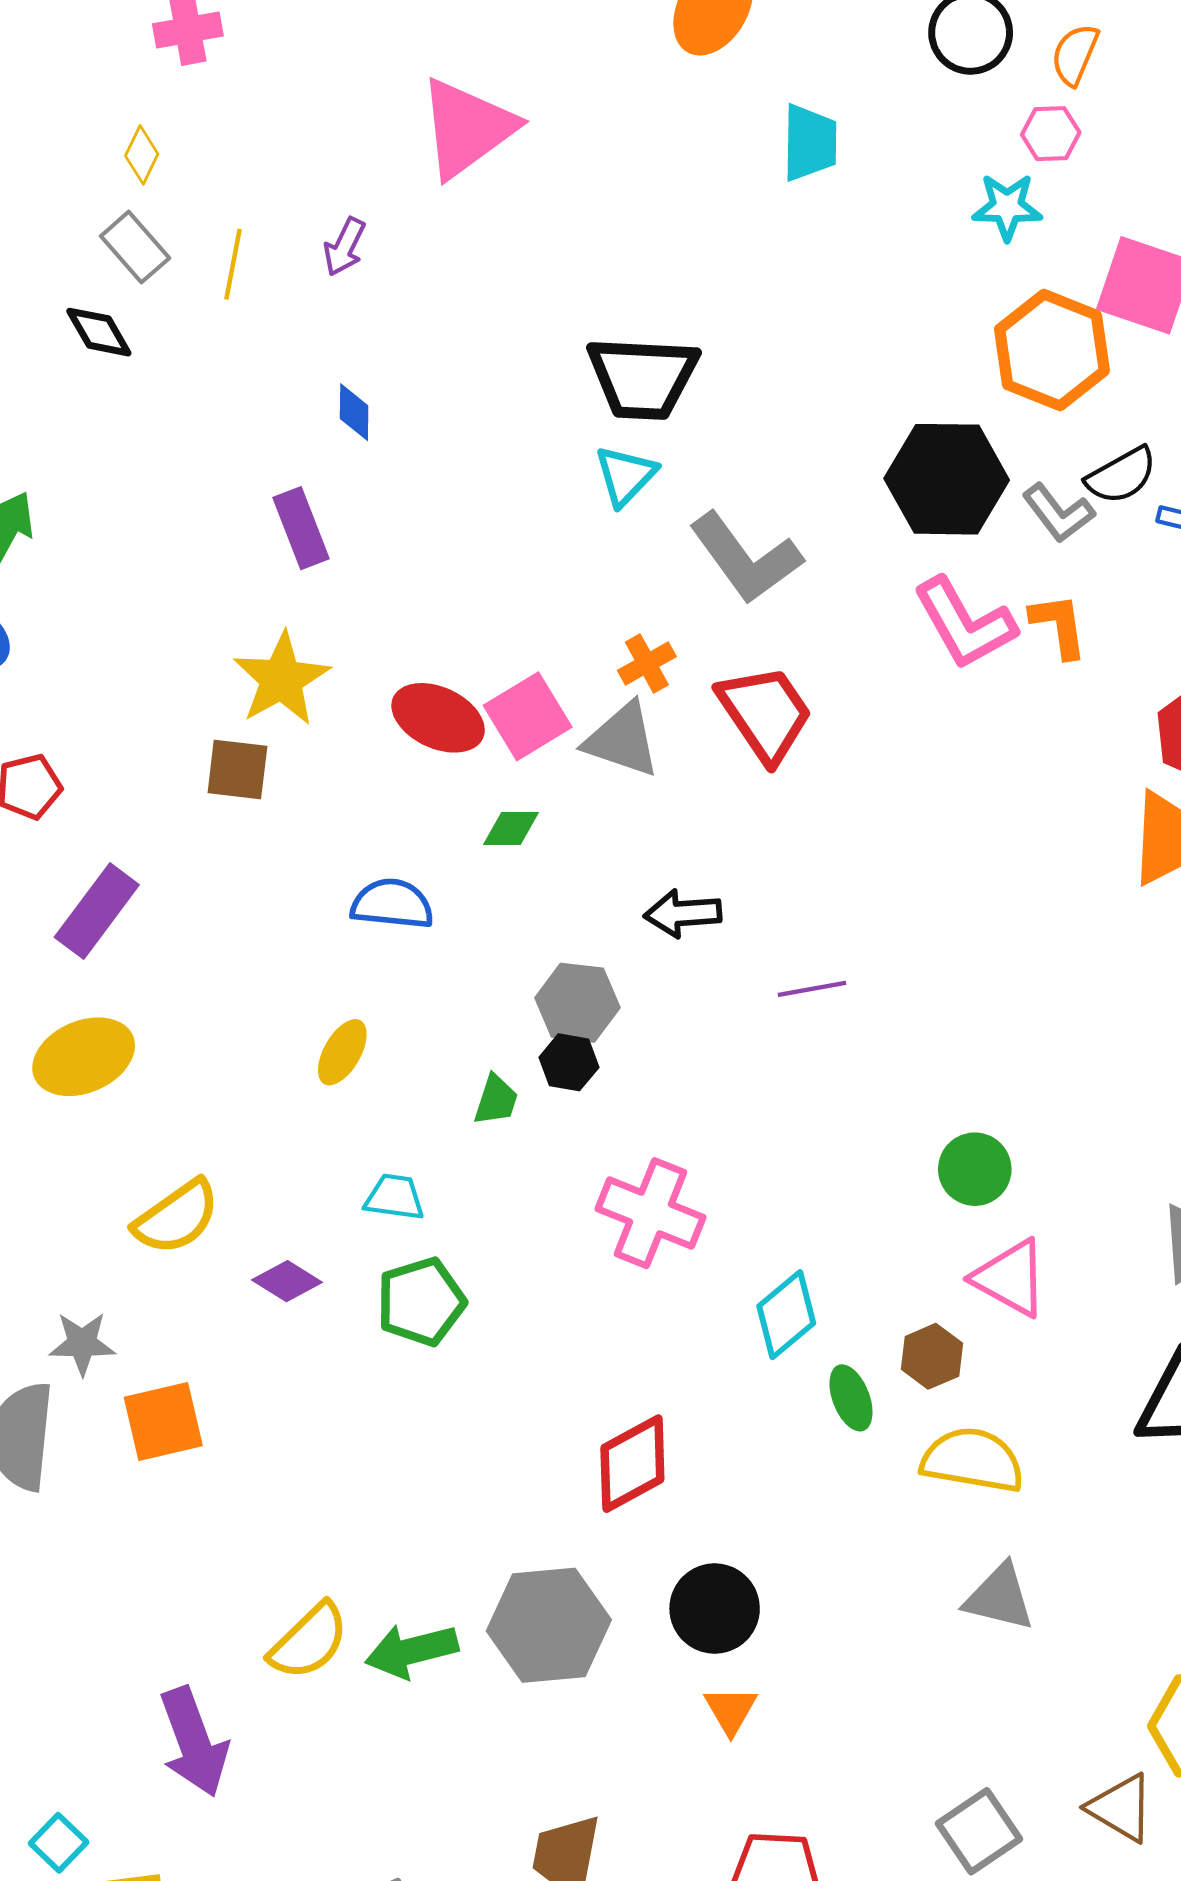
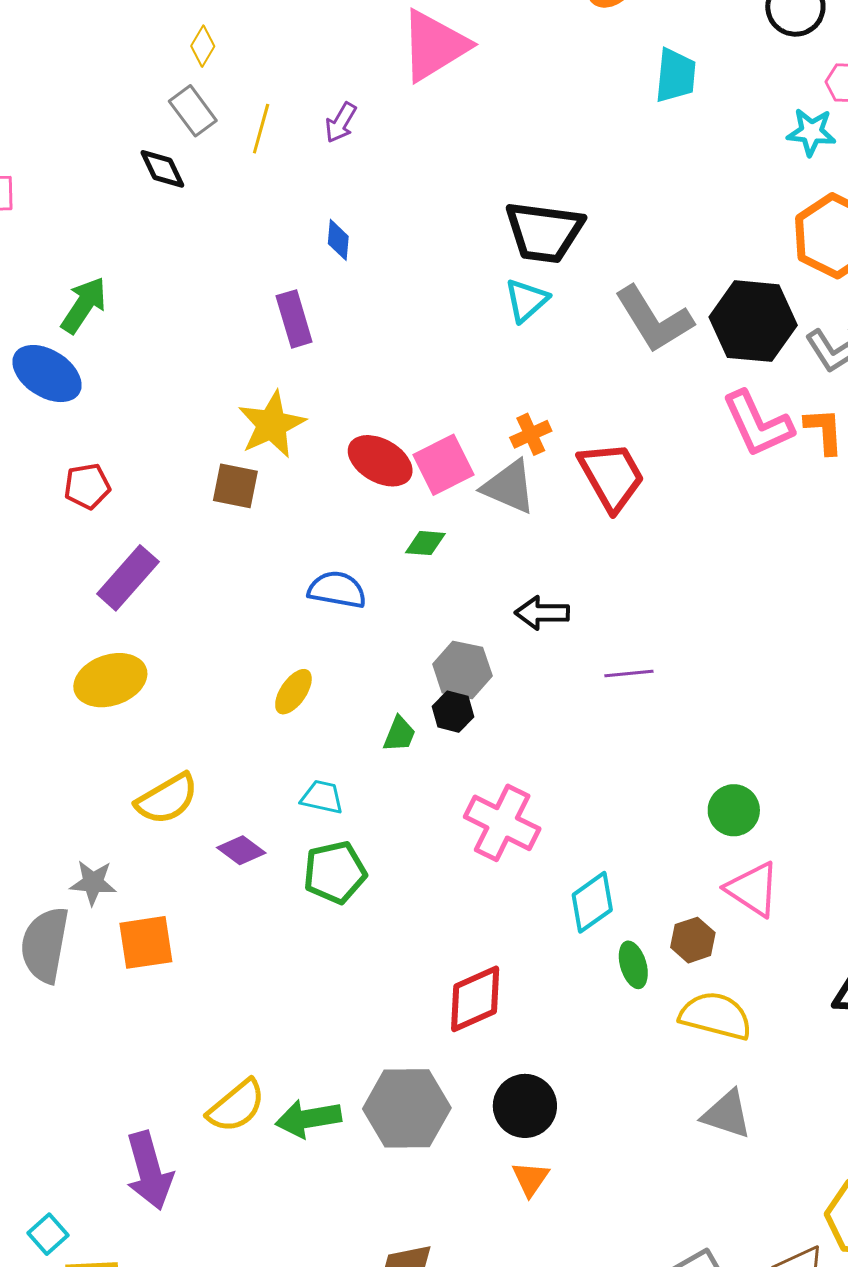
gray L-shape: (746, 558) -> (654, 319), moved

